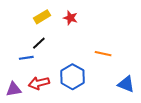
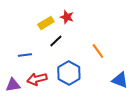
yellow rectangle: (42, 17) -> (46, 23), moved
black line: (39, 43) -> (56, 41), moved
orange line: (103, 54) -> (98, 51), turned 42

